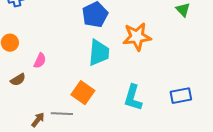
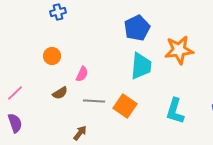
gray line: (62, 114) -> (94, 101), moved

